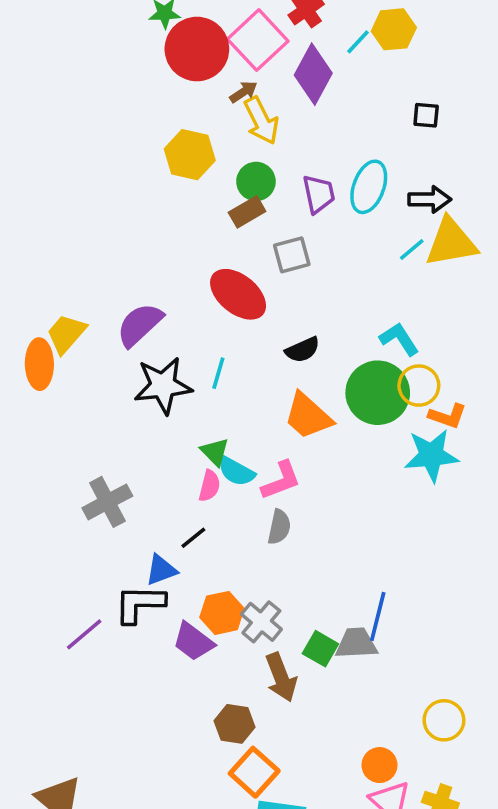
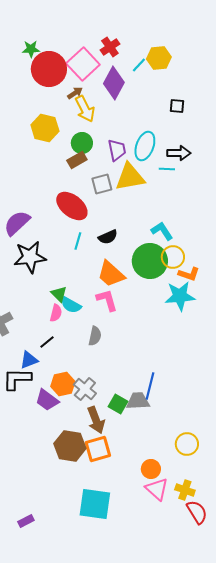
yellow triangle: (451, 242) -> (130, 177), moved
cyan line: (412, 250) -> (167, 169), moved, turned 42
cyan line: (218, 373) -> (78, 241), moved
pink L-shape: (281, 480) -> (107, 300), moved, turned -85
brown hexagon: (235, 724) -> (70, 446), size x1.4
orange square: (254, 772) -> (98, 449), moved, turned 32

